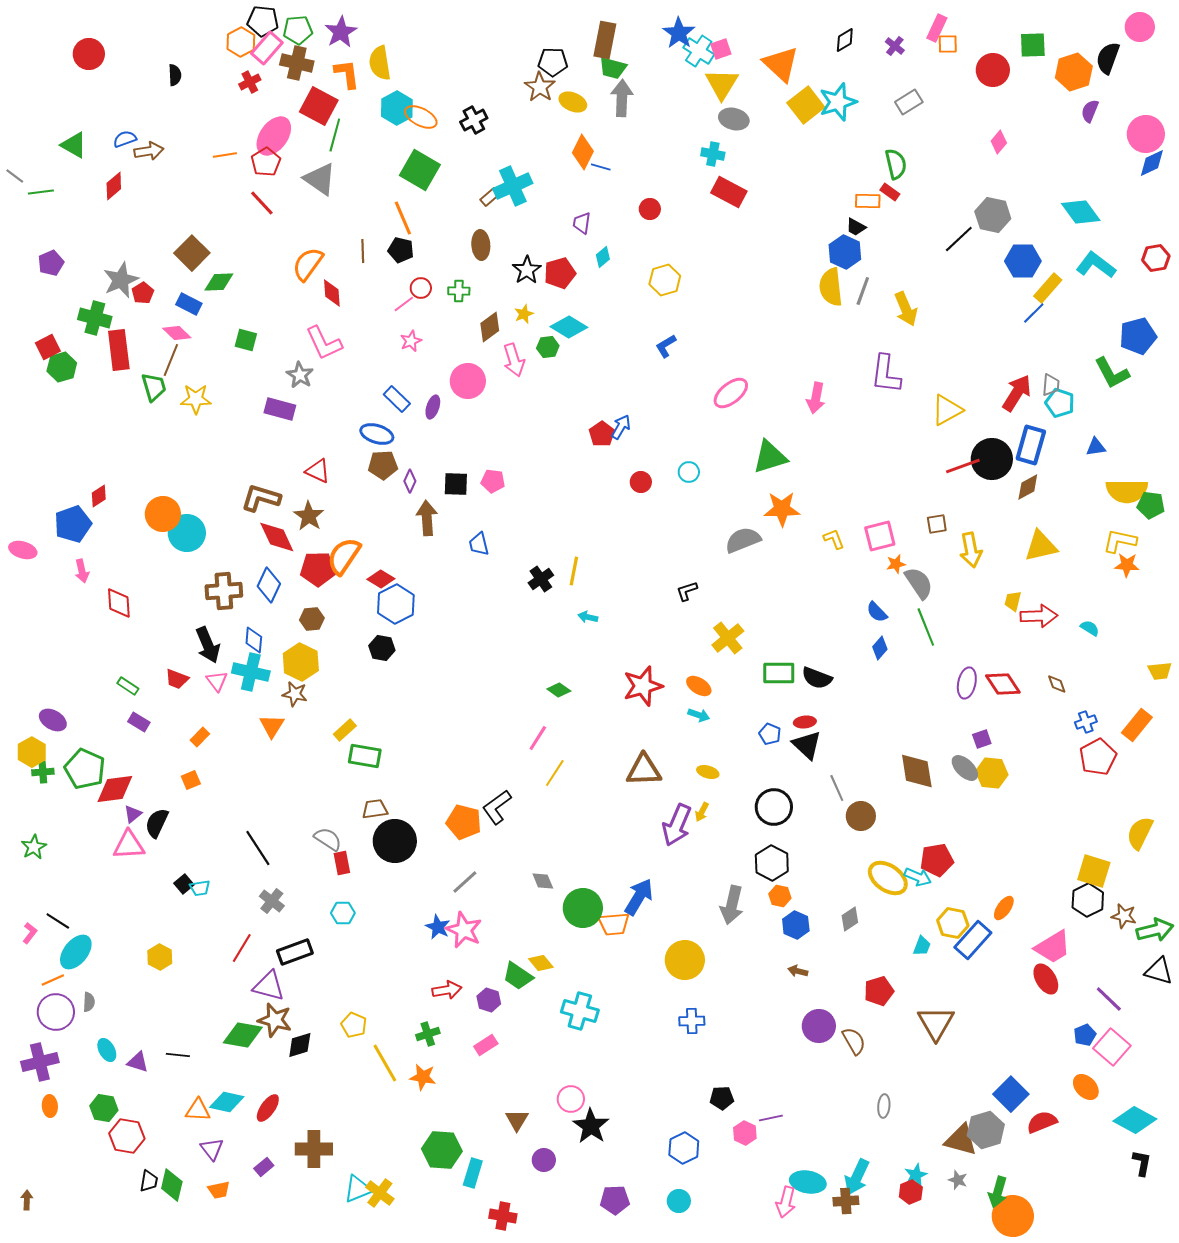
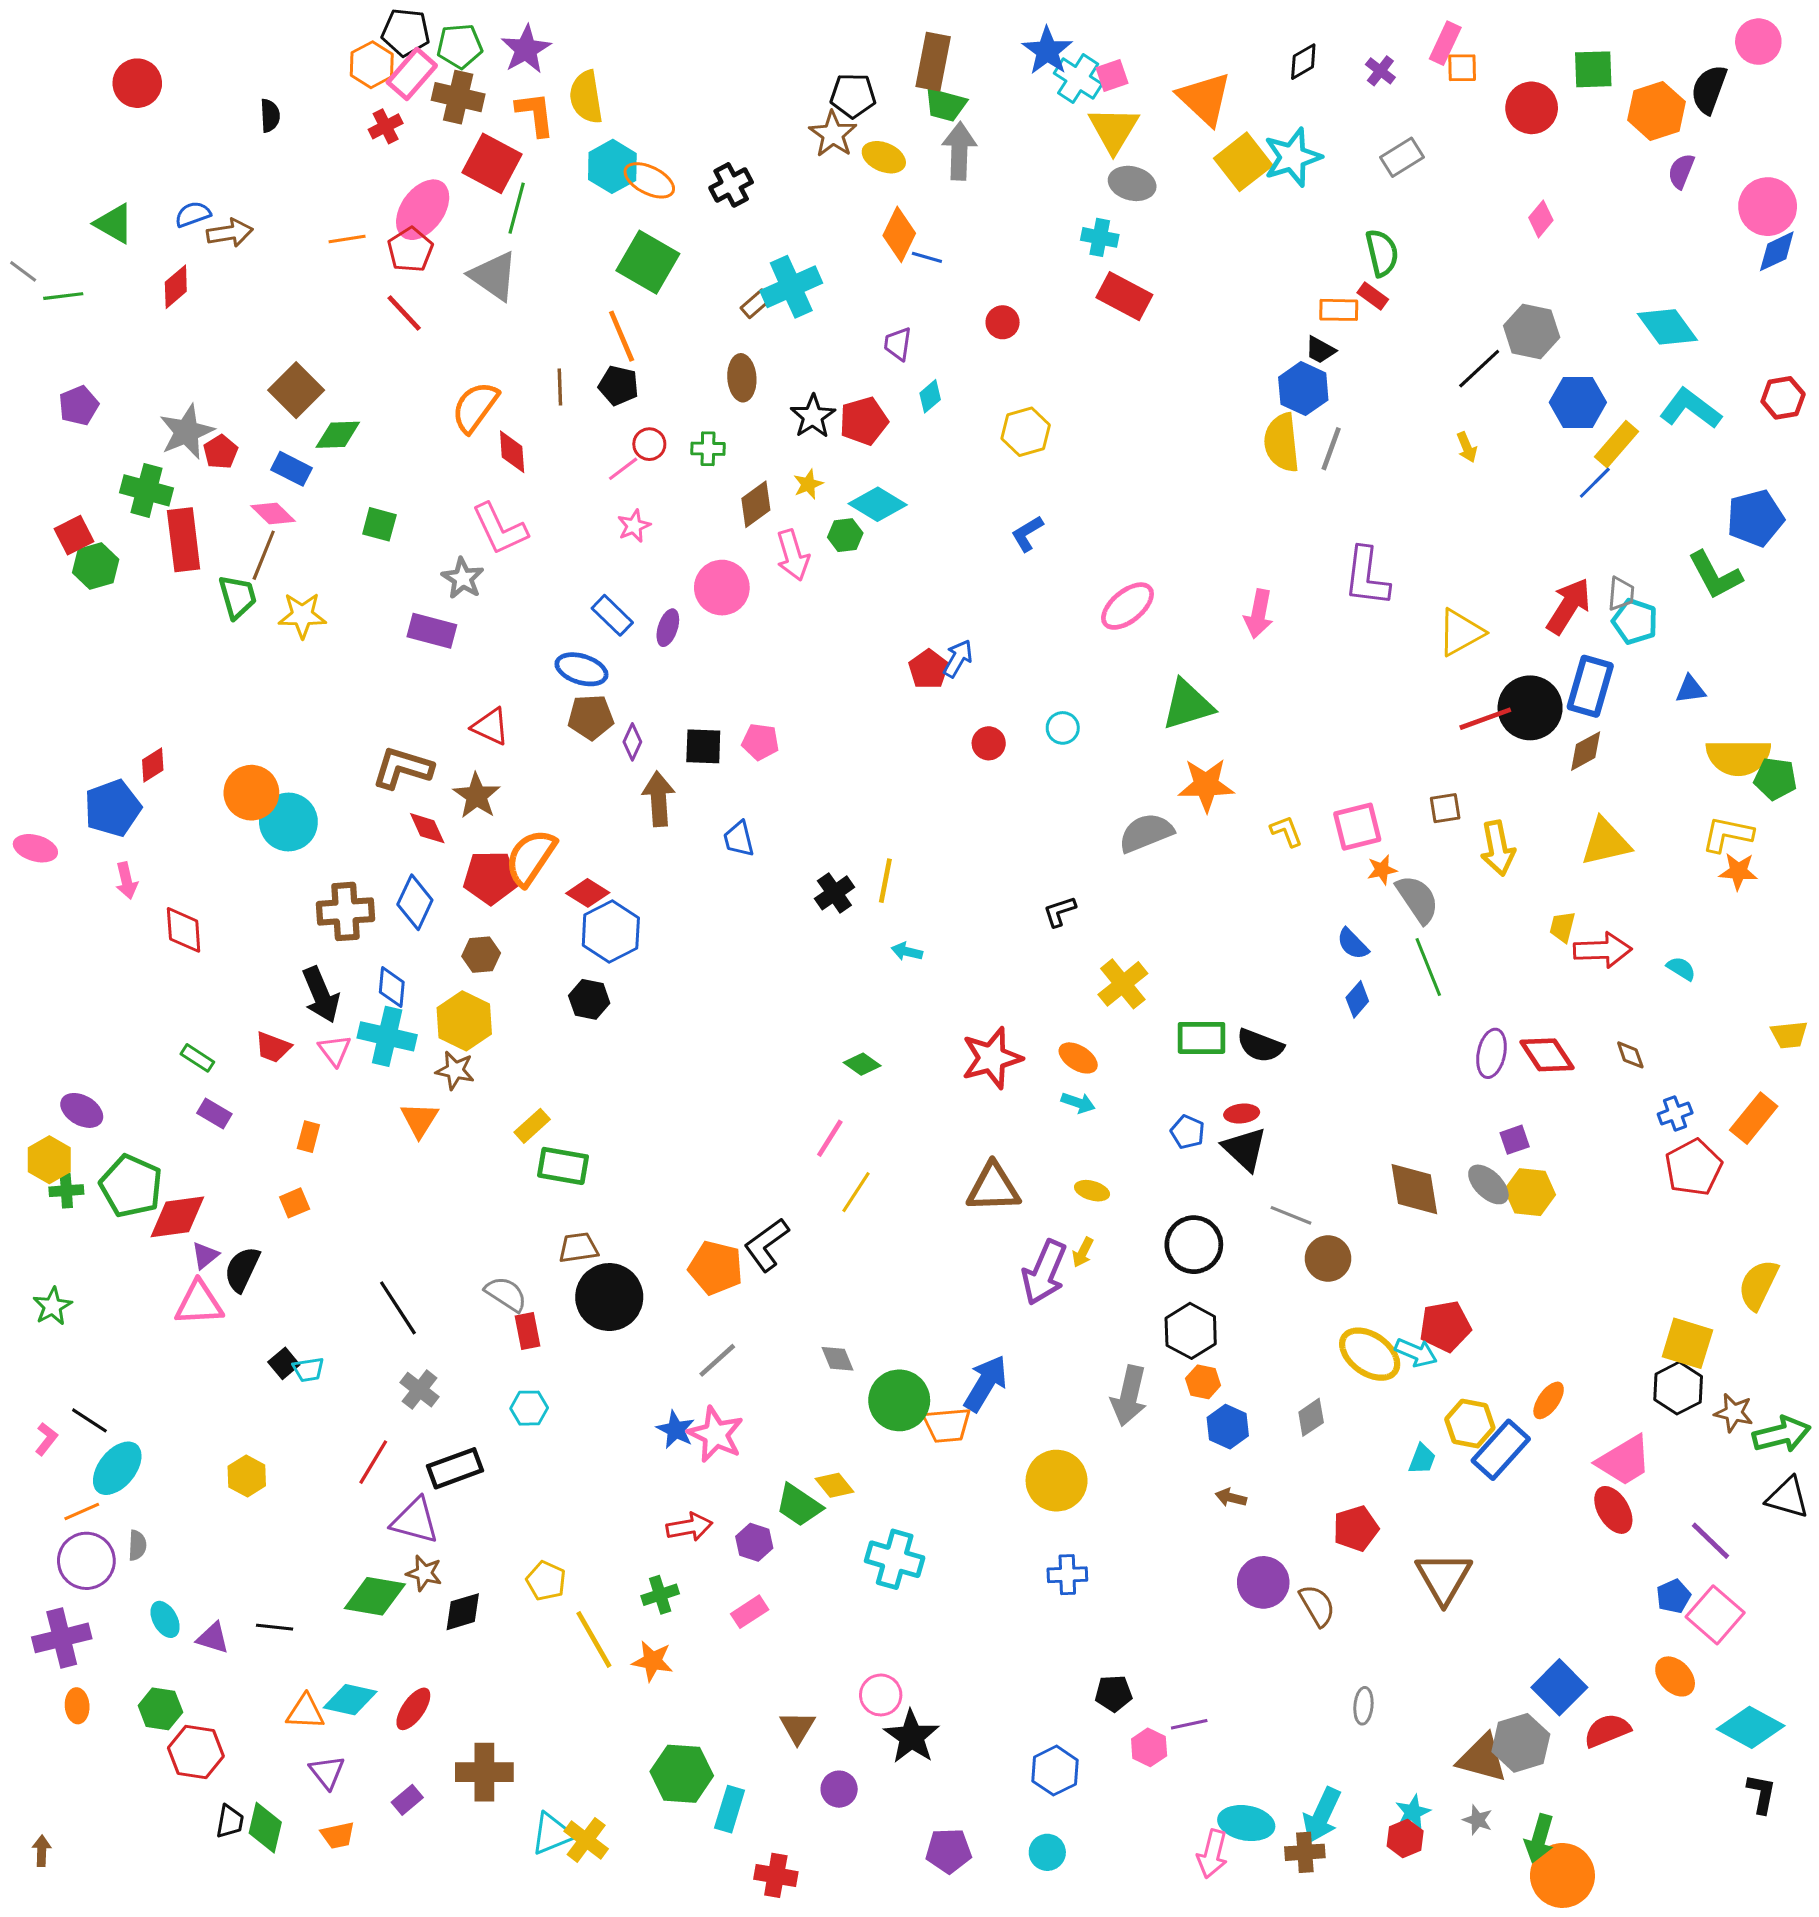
yellow arrow: (906, 309) -> (1467, 447), moved, size x0.6
red diamond: (277, 537) -> (427, 828), size x0.7
orange rectangle: (200, 737) -> (308, 1137), turned -30
gray line: (837, 788) -> (1291, 1215), turned -44
brown star: (275, 1020) -> (424, 1573), size x0.7

